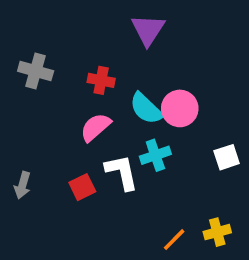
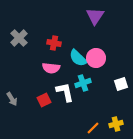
purple triangle: (148, 30) -> (95, 16), moved
gray cross: (36, 71) -> (19, 38), turned 30
pink semicircle: (95, 127) -> (51, 68), turned -132
gray arrow: (22, 185) -> (12, 99), turned -48

